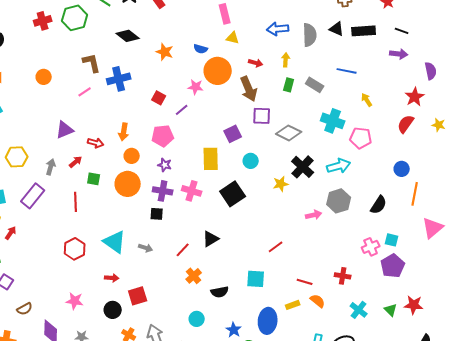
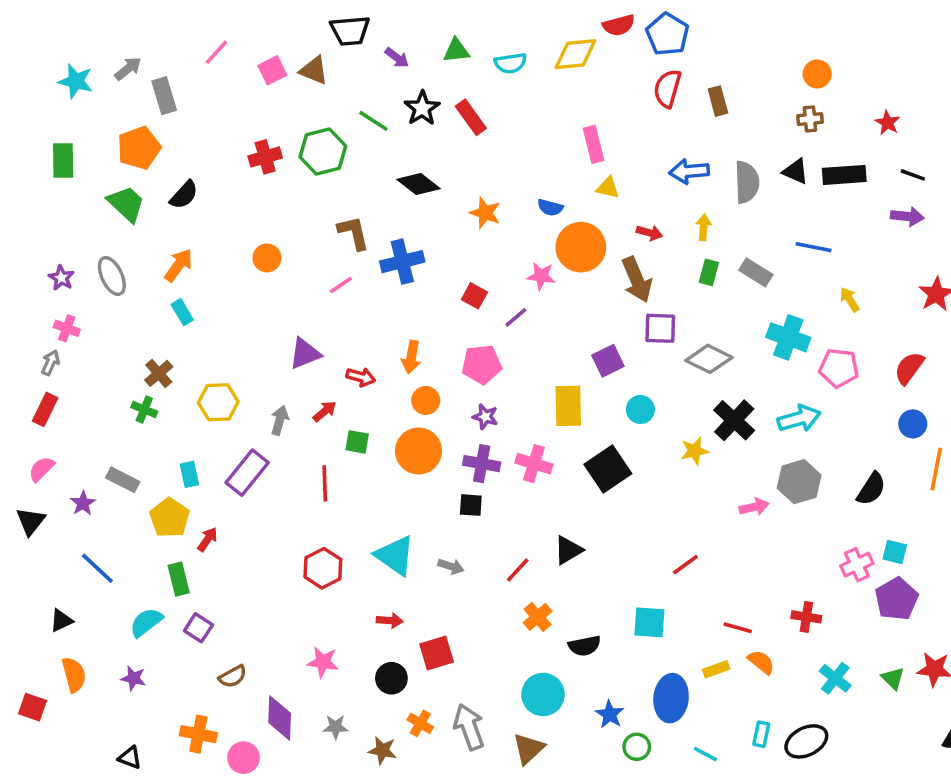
red semicircle: (406, 124) -> (909, 368), moved
cyan circle: (197, 319) -> (543, 694), size x1.5

